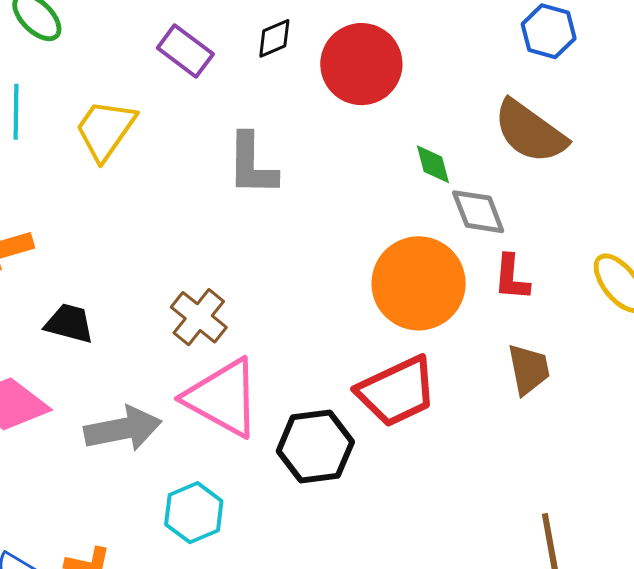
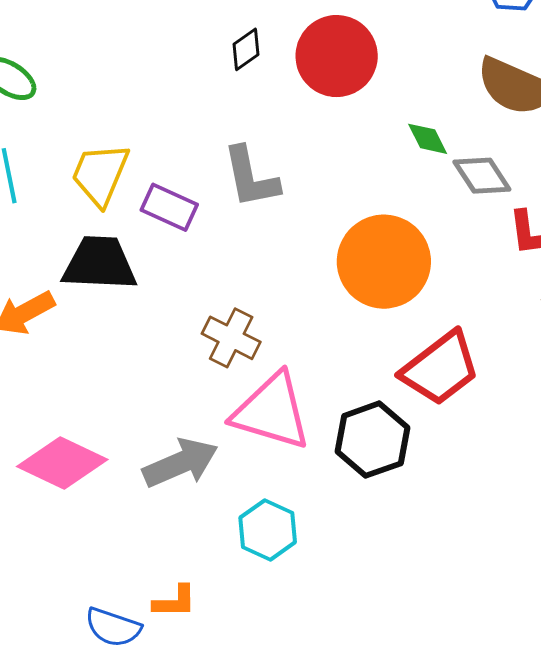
purple rectangle: (185, 51) -> (169, 207), moved
orange circle: (419, 283) -> (384, 262), moved
black trapezoid: (69, 323) -> (99, 263), moved, size x1.5

